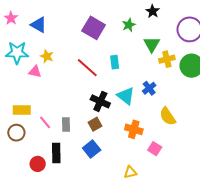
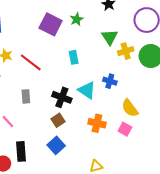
green star: (129, 25) -> (77, 19), moved
red line: (87, 68) -> (31, 62), moved
blue cross: (149, 88) -> (110, 81), turned -32
gray rectangle: (66, 124) -> (26, 96), moved
pink square: (155, 149) -> (125, 129), moved

